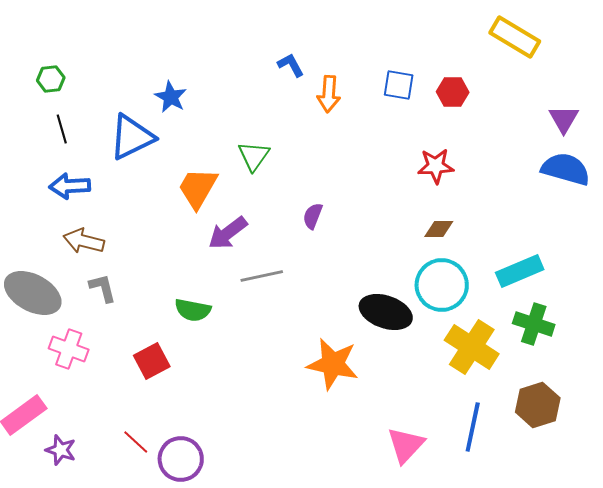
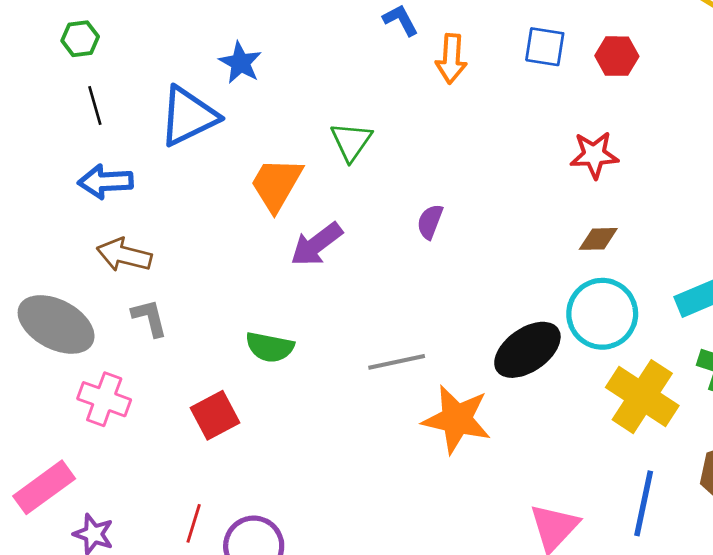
gray line: (262, 276) -> (397, 362), moved
black ellipse: (386, 312) -> (527, 350), turned -54
red line: (136, 442) -> (194, 523), turned 64

